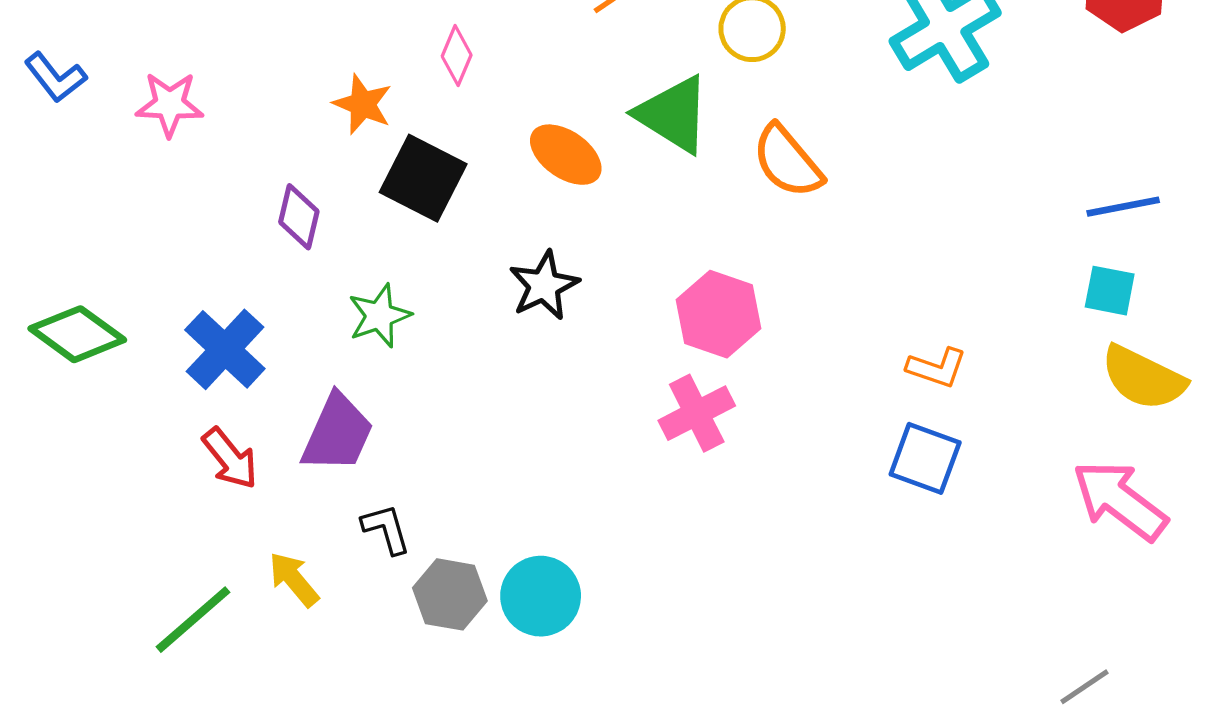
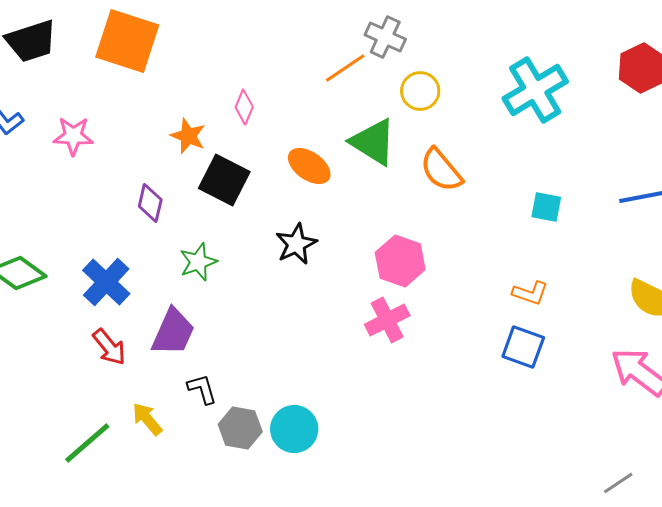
cyan square: (1110, 291) -> (546, 207), moved

